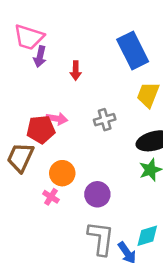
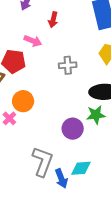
pink arrow: (57, 119) -> (33, 41), moved
purple circle: (97, 194) -> (73, 129), moved

